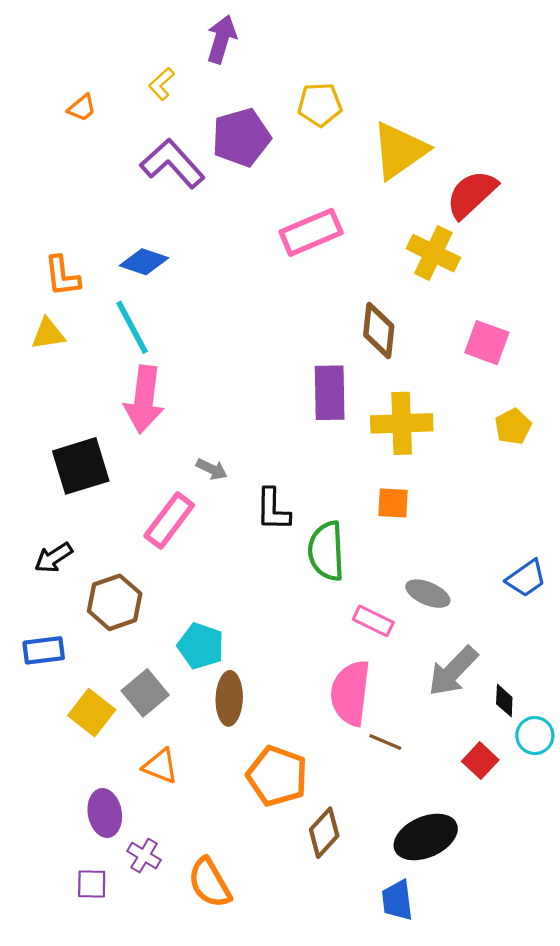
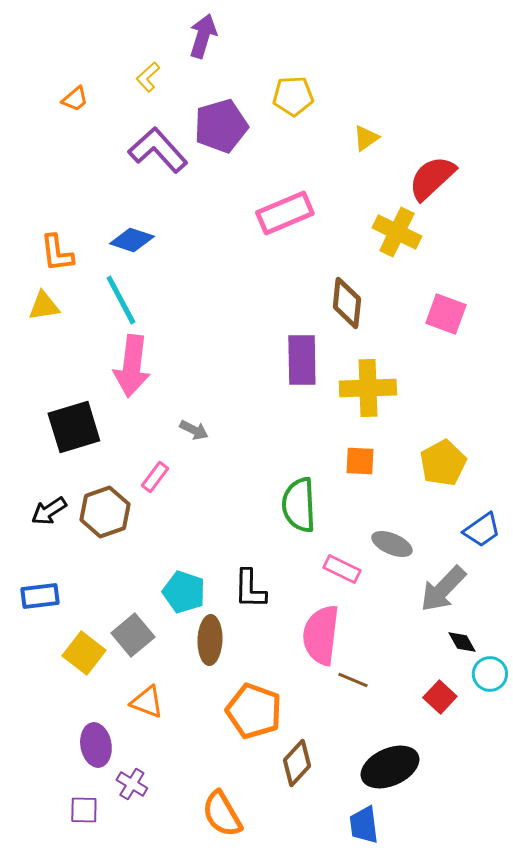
yellow triangle: (399, 150) -> (366, 138), size x0.5
yellow pentagon: (513, 427) -> (443, 463), moved, size x1.4
black L-shape: (273, 510) -> (250, 589), moved
pink rectangle: (169, 520) -> (155, 477), size x0.6
brown hexagon: (115, 602) -> (105, 512), moved
gray arrow: (453, 671) -> (443, 589), moved
black diamond: (504, 701) -> (462, 642), turned -32
orange semicircle: (210, 883) -> (222, 814), moved

